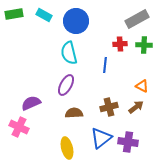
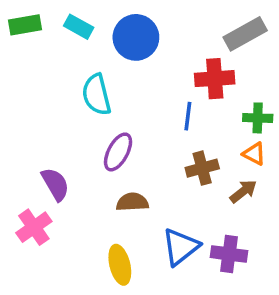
red cross: (120, 44) -> (215, 79), size x1.5
green cross: (144, 45) -> (258, 118), moved
cyan semicircle: (69, 53) -> (97, 95), moved
purple semicircle: (31, 103) -> (55, 184), turned 84
brown cross: (109, 107) -> (202, 168), moved
pink cross: (19, 127) -> (34, 227), turned 30

